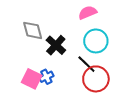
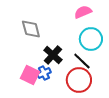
black cross: (56, 45) -> (53, 55), moved
red circle: (96, 79) -> (79, 80), moved

